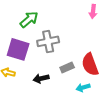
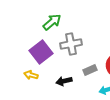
purple square: (18, 49) -> (41, 52), turned 35

